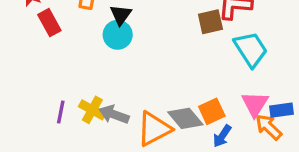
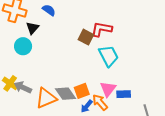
brown square: (210, 22) -> (86, 37), turned 35
cyan circle: (118, 35) -> (23, 46), moved
orange arrow: (268, 127) -> (100, 102), moved

